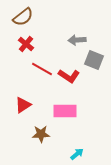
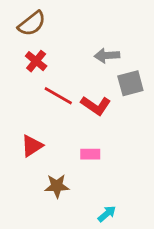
gray square: (94, 60) -> (130, 83), turned -36
pink rectangle: (65, 111) -> (90, 154), size x0.6

